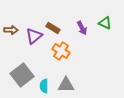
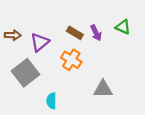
brown rectangle: (53, 28) -> (75, 33), moved
gray square: (22, 75) -> (26, 73), moved
gray triangle: (66, 85) -> (103, 89), moved

